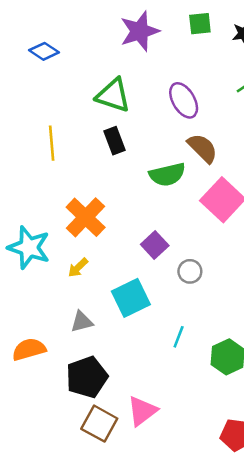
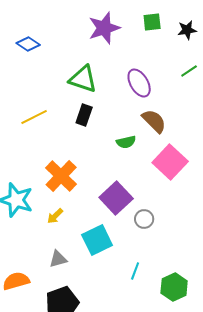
black rectangle: (114, 141) -> (84, 115), turned 40
yellow line: (52, 143) -> (34, 117), turned 68
green semicircle: (167, 175) -> (126, 142), size x0.7
purple square: (155, 245) -> (116, 198), size x1.5

